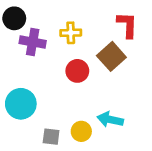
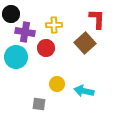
red circle: (77, 71) -> (46, 48), moved
cyan circle: (21, 104) -> (16, 57), moved
yellow circle: (81, 131) -> (57, 84), moved

